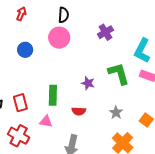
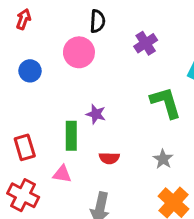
black semicircle: (64, 15) -> (97, 21), moved
purple star: (88, 83) -> (96, 114), moved

